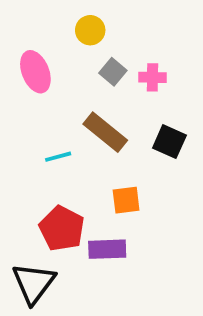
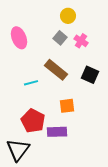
yellow circle: (90, 30) -> (68, 16), moved
pink cross: (152, 77) -> (81, 41), turned 32

